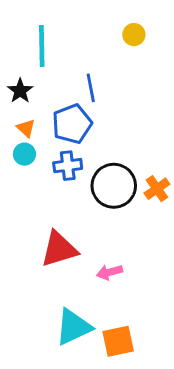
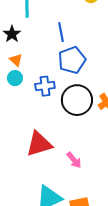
blue pentagon: (72, 124) -> (72, 60), moved
pink arrow: (109, 272) -> (74, 160), turned -114

